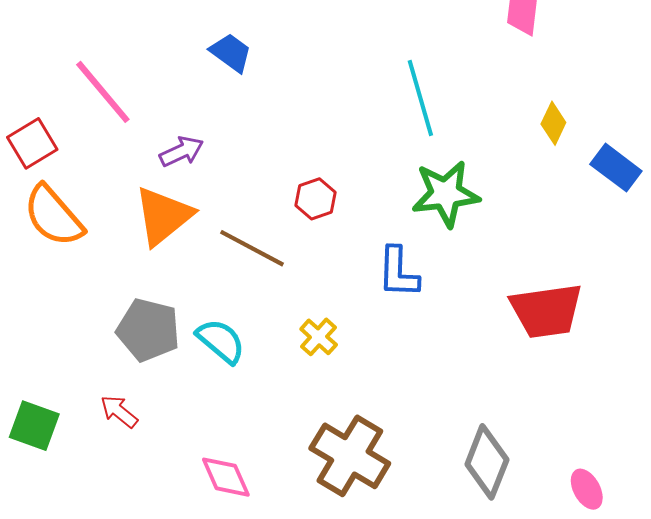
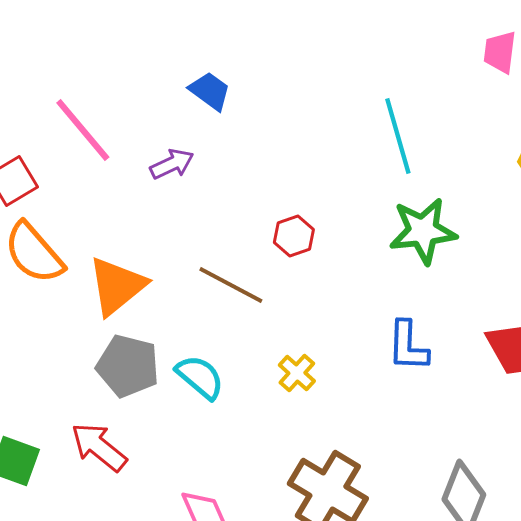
purple arrow: (181, 151) -> (172, 164), moved
orange triangle: (163, 216) -> (117, 286), moved
blue L-shape: (398, 272) -> (408, 346), moved
red arrow: (119, 412) -> (99, 447), size x1.5

